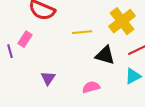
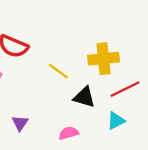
yellow cross: (122, 21) -> (104, 59), turned 32
yellow line: (82, 32) -> (58, 71), turned 42

